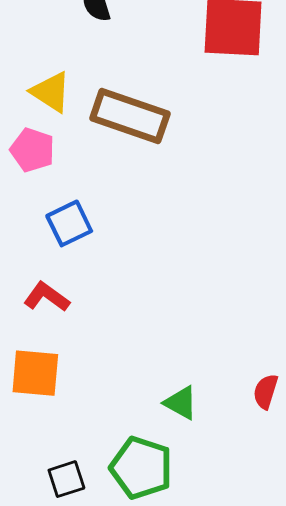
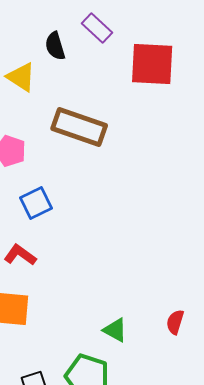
yellow triangle: (51, 92) -> (21, 77), moved

